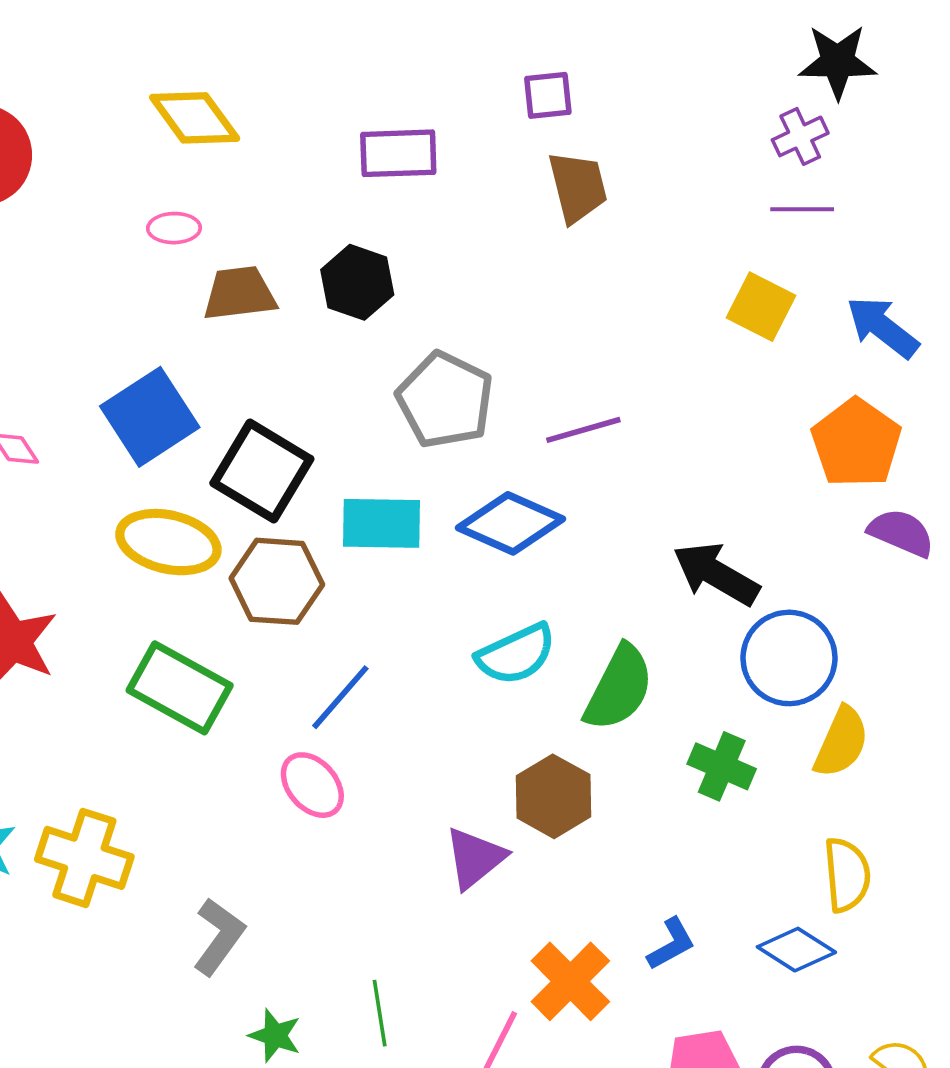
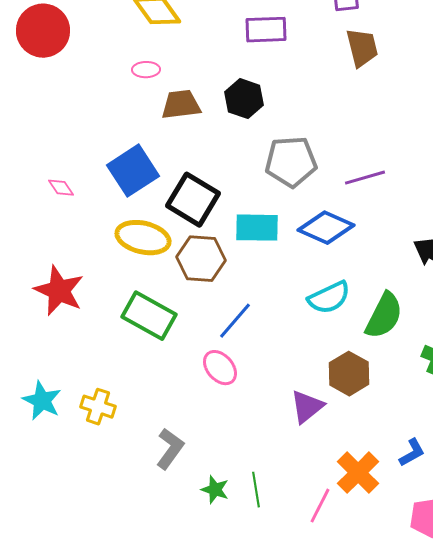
gray pentagon: (445, 400) -> (291, 162), turned -30
yellow cross: (84, 858) -> (98, 407), size x0.7
green star: (275, 1036) -> (215, 490), moved

